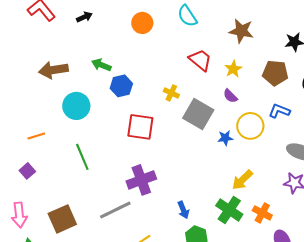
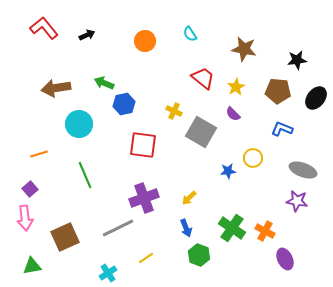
cyan semicircle: (187, 16) -> (190, 34), size x0.7
yellow circle: (250, 126) -> (253, 158), moved, size x0.7
blue star: (225, 138) -> (228, 171), moved
yellow arrow: (242, 180) -> (189, 198), moved, size x0.7
pink arrow: (19, 215) -> (25, 218), moved

